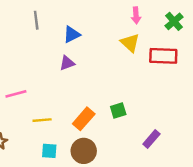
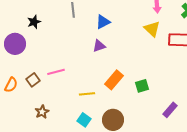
orange rectangle: (84, 119) -> (114, 80), moved
yellow line: (42, 120) -> (87, 94), moved
cyan square: (49, 151) -> (84, 120), turned 32

